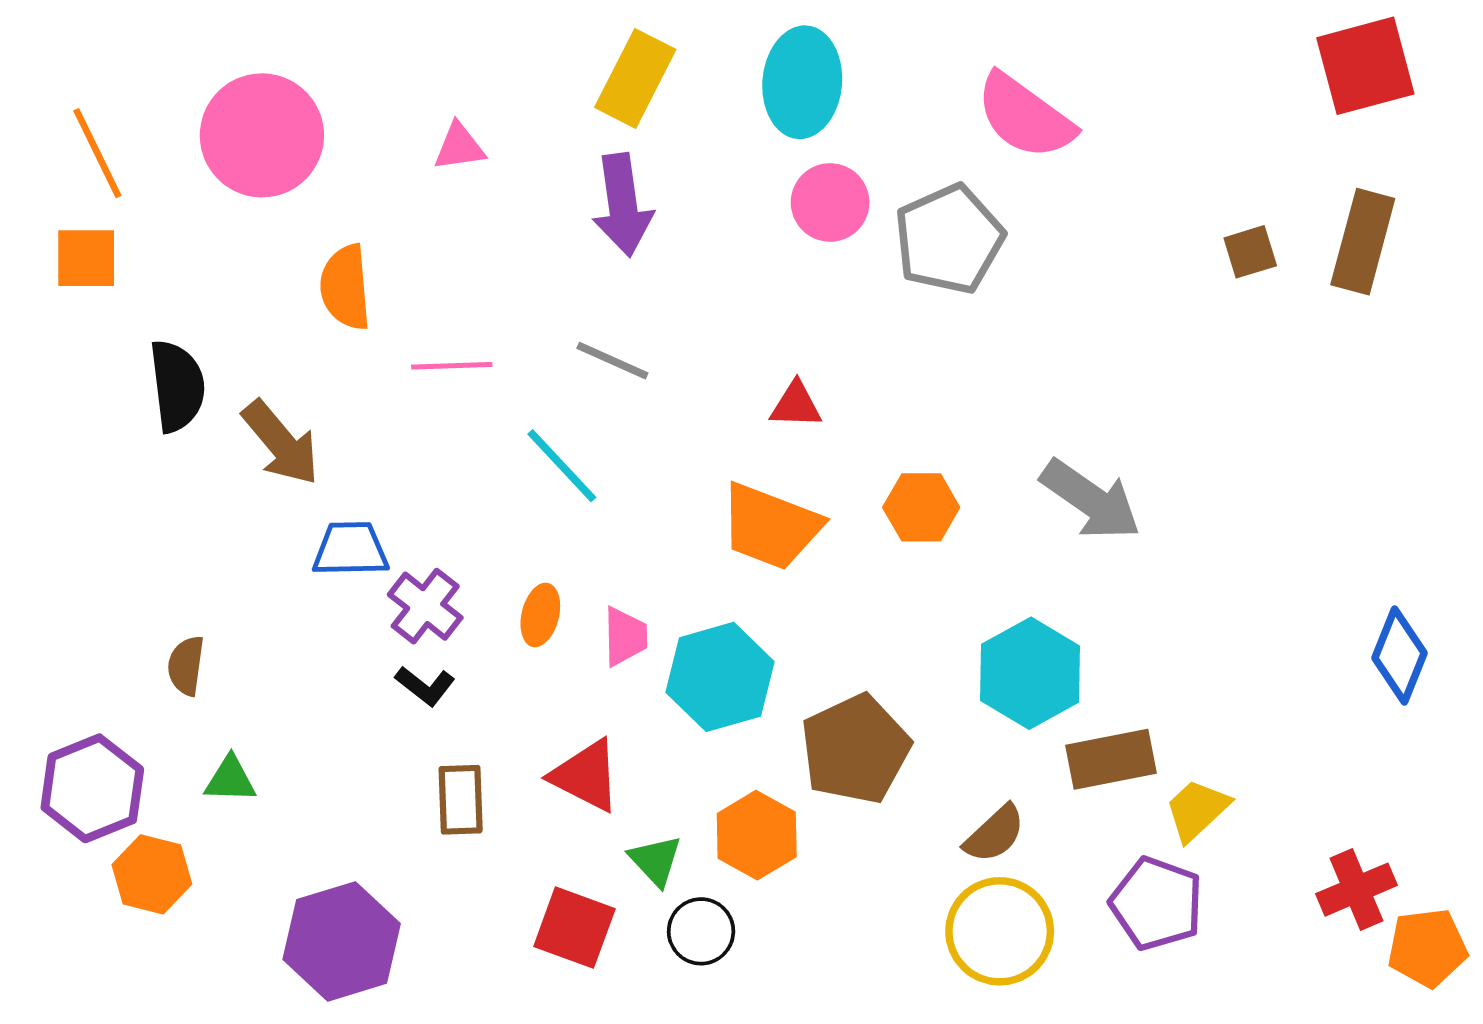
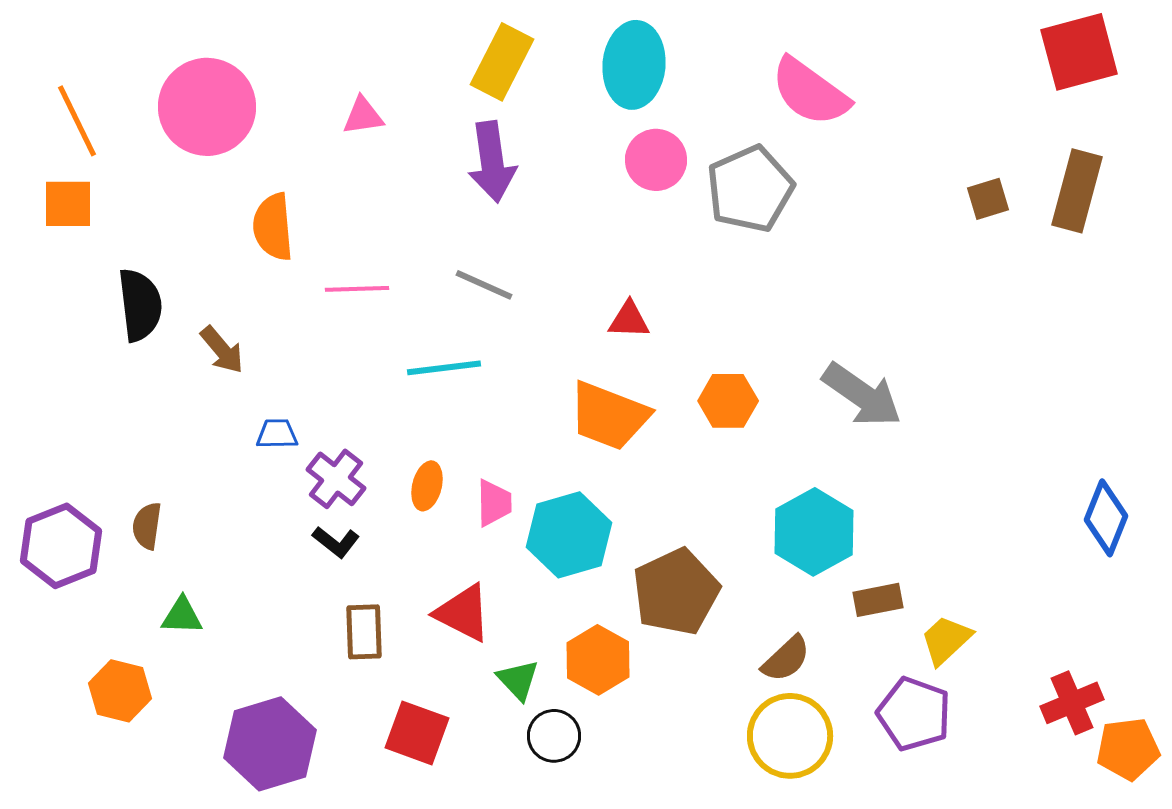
brown arrow: (281, 443) -> (222, 350), size x0.7
cyan line: (562, 466) -> (444, 368), turned -54
blue trapezoid: (350, 549) -> (277, 434), size x0.7
brown rectangle: (1111, 759) -> (878, 600), size x0.7
purple hexagon: (92, 788) -> (61, 546), moved
red square: (574, 928) -> (417, 733), moved

